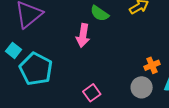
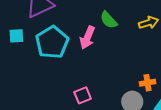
cyan square: (13, 50) -> (16, 36), turned 35
cyan pentagon: (36, 69) -> (52, 42), moved

